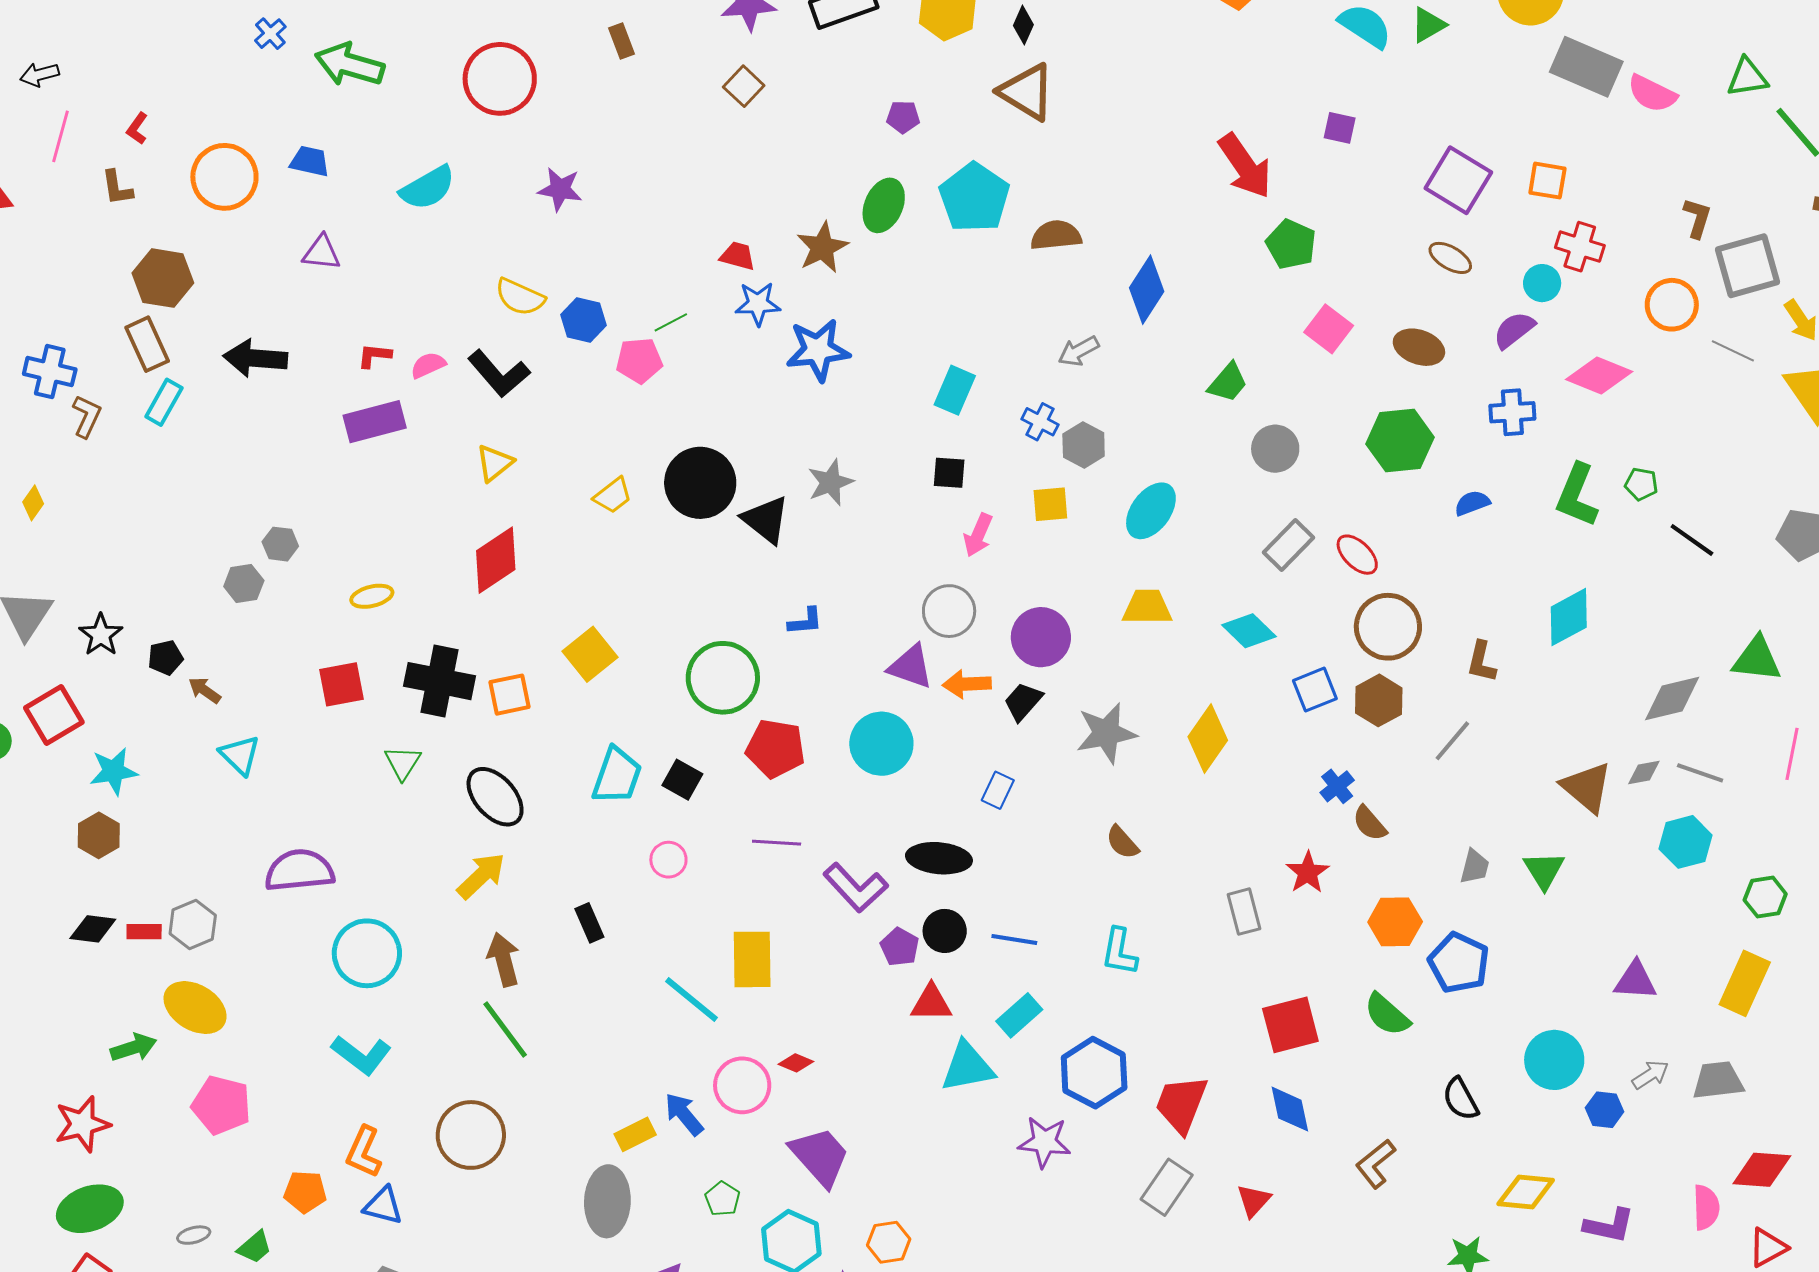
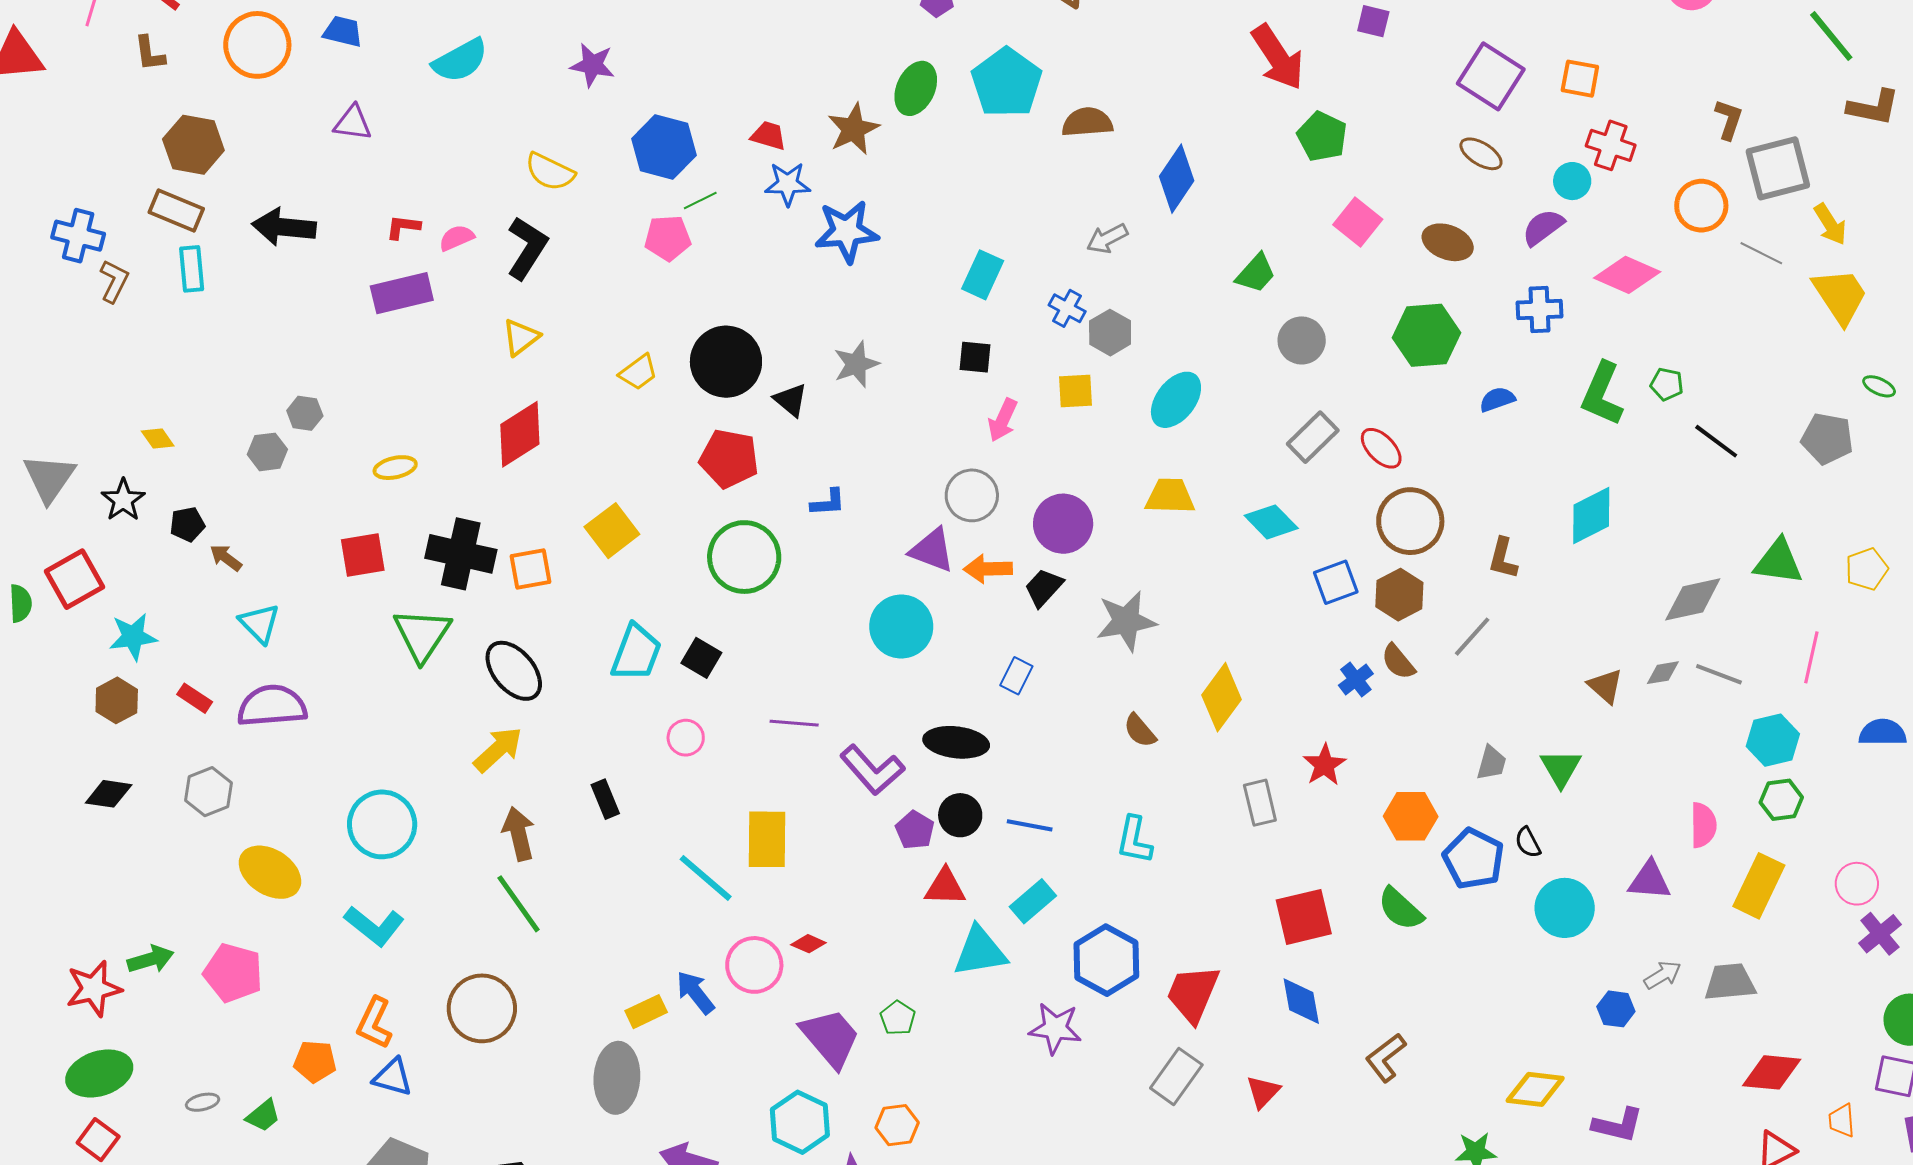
blue hexagon: (583, 320) -> (664, 147), moved, size x1.4
brown rectangle: (147, 344) -> (176, 211), turned -44
black L-shape: (499, 374) -> (527, 248), turned -108
cyan rectangle: (164, 402) -> (192, 269), turned -36
yellow diamond: (33, 503) -> (158, 438), moved, turned -72
black triangle: (766, 520) -> (791, 400), size x0.7
yellow diamond: (1208, 739) -> (1221, 697), moved
red pentagon: (776, 749) -> (729, 459), moved
green triangle: (403, 763) -> (422, 635), size x1.6
brown triangle: (1587, 787) -> (1605, 686), size x0.7
brown semicircle: (1370, 823) -> (1398, 662), moved
cyan hexagon: (1685, 842) -> (1773, 740), moved
purple semicircle: (299, 870) -> (272, 706), moved
red rectangle: (144, 932) -> (195, 698), moved, turned 32
yellow ellipse: (195, 1008) -> (270, 872), moved
green arrow: (133, 1048) -> (151, 959), moved
cyan circle: (1554, 1060) -> (1565, 908), moved
black semicircle: (1461, 1099) -> (1528, 842), moved, size x0.7
green pentagon: (722, 1199) -> (898, 1018), moved
pink semicircle: (1706, 1207) -> (1703, 825), moved

